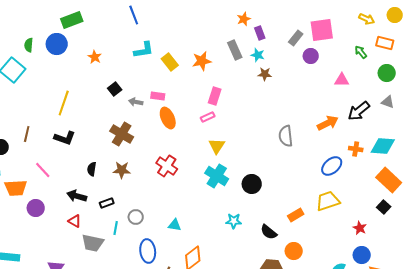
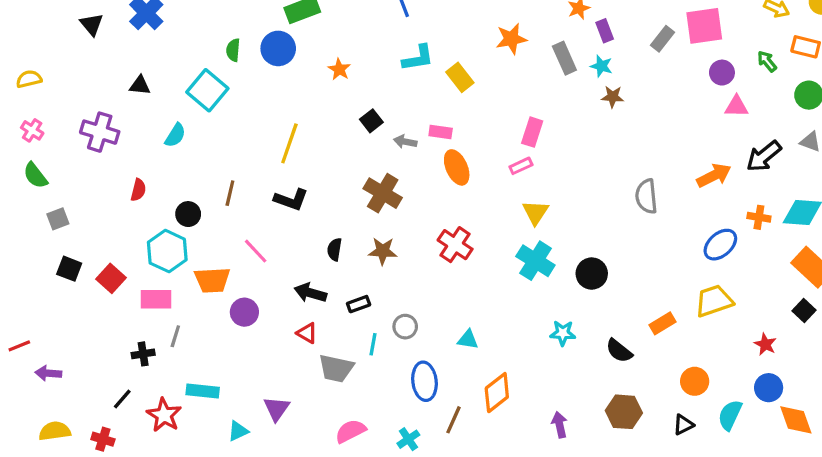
purple circle: (311, 56) -> (722, 73), moved
orange star: (202, 61) -> (511, 39), moved
orange circle: (294, 251) -> (695, 381), moved

